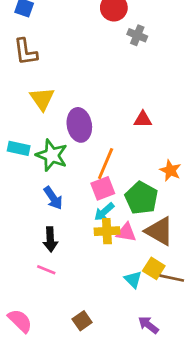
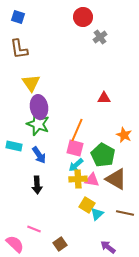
gray cross: (137, 35) -> (100, 37), turned 32
purple ellipse: (79, 125) -> (39, 107), moved
cyan rectangle: (19, 148) -> (14, 146), moved
pink square: (103, 188) -> (75, 148), turned 36
yellow square: (154, 268) -> (87, 205), moved
pink line: (46, 270) -> (34, 229), moved
cyan triangle: (133, 279) -> (97, 214), turned 32

